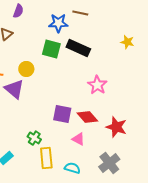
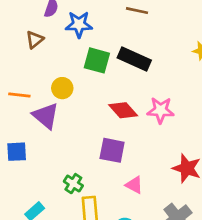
blue star: (58, 23) -> (79, 24), moved
pink star: (97, 85) -> (161, 110), turned -30
red diamond: (87, 117) -> (123, 110), moved

